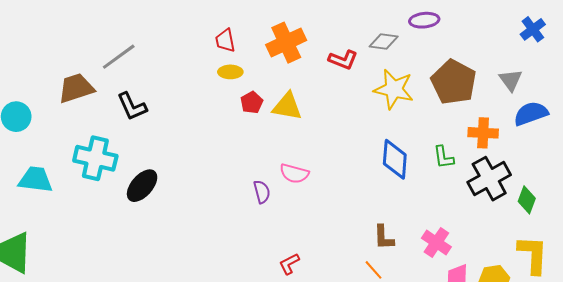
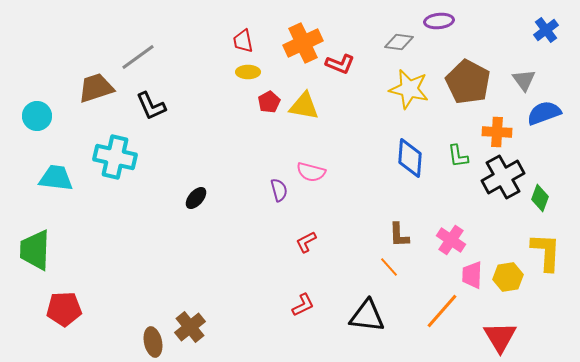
red L-shape: (343, 60) -> (340, 64), moved
black ellipse: (142, 186) -> (196, 198), moved, size x0.7
red L-shape: (289, 264) -> (306, 242), moved

